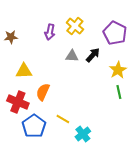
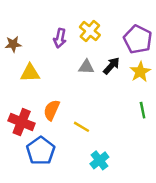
yellow star: (118, 70) -> (140, 72), moved
yellow triangle: (24, 71) -> (30, 73), moved
yellow line: (63, 119) -> (81, 127), moved

